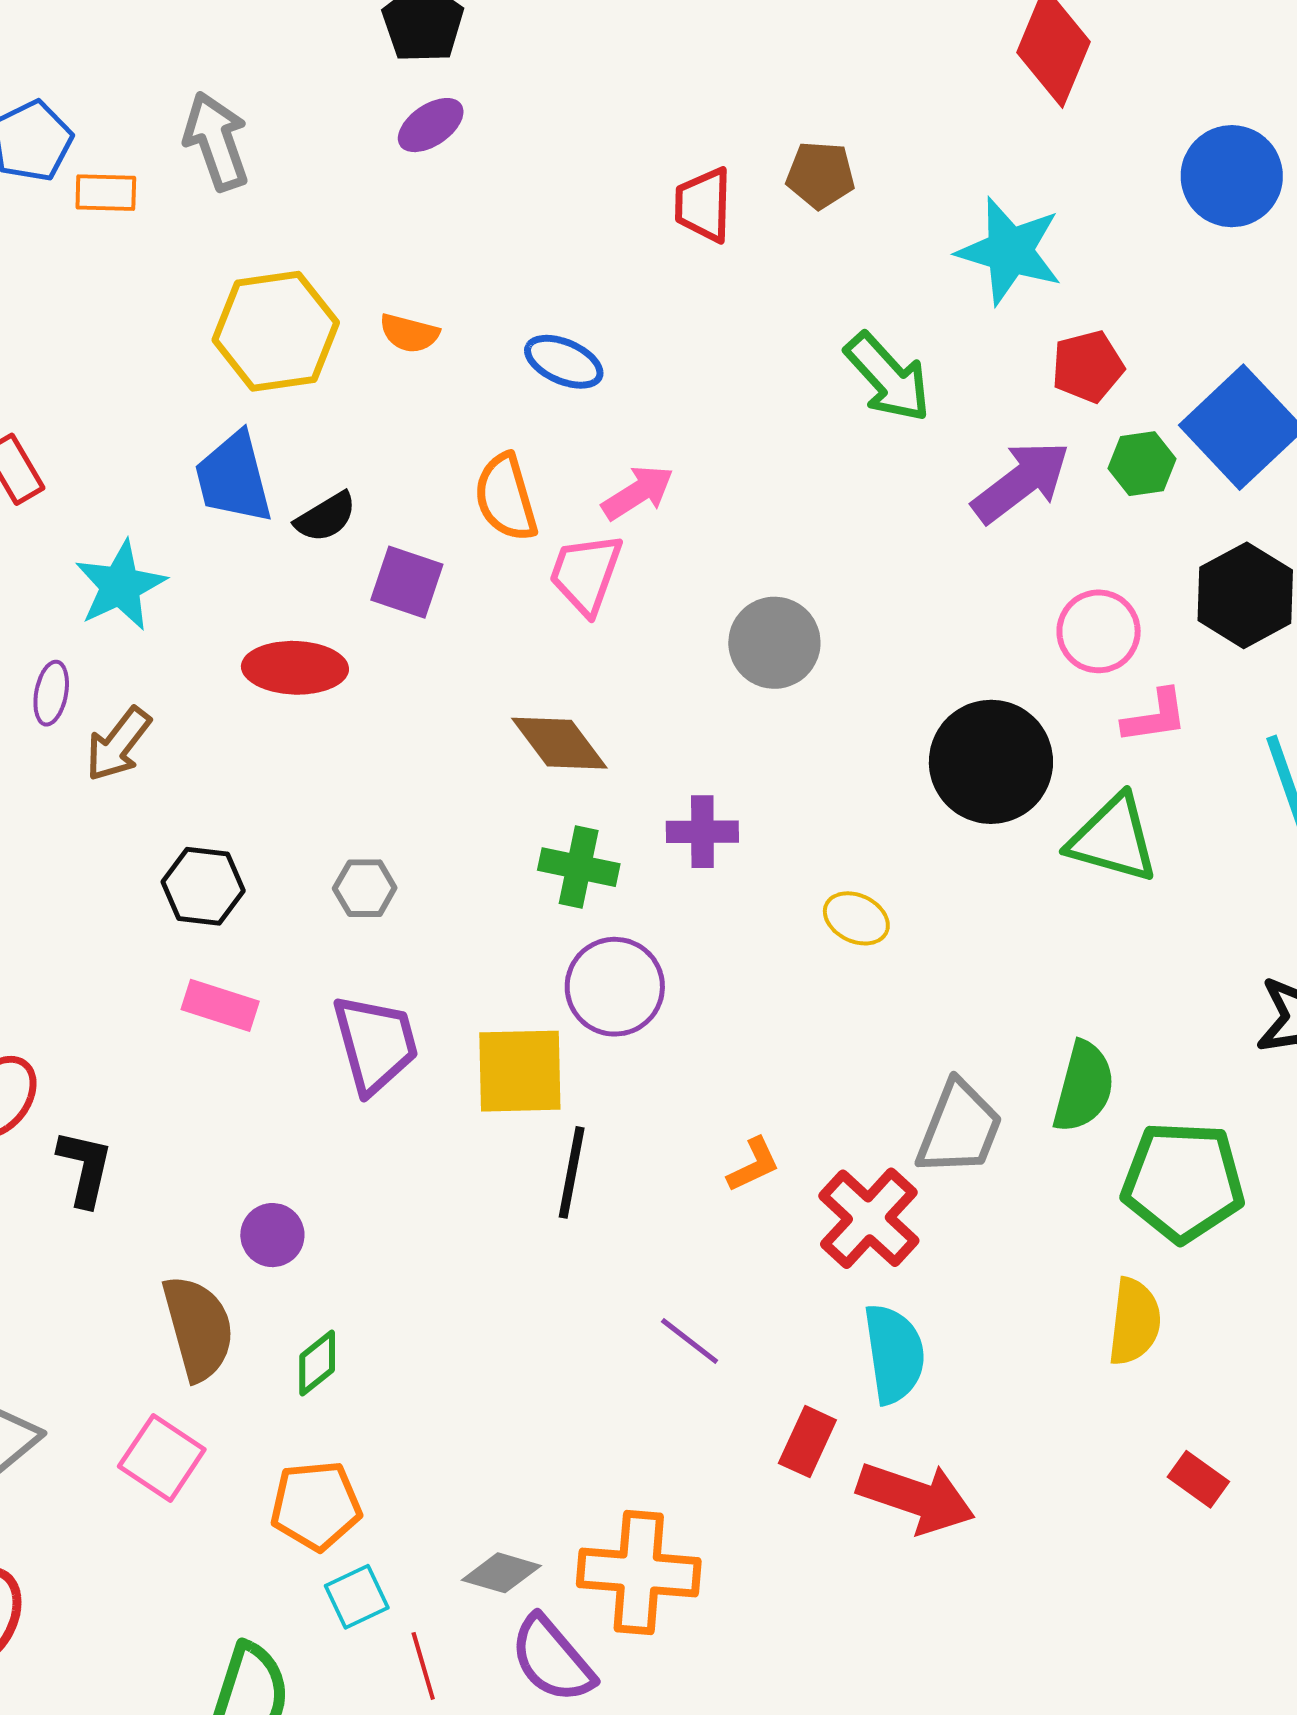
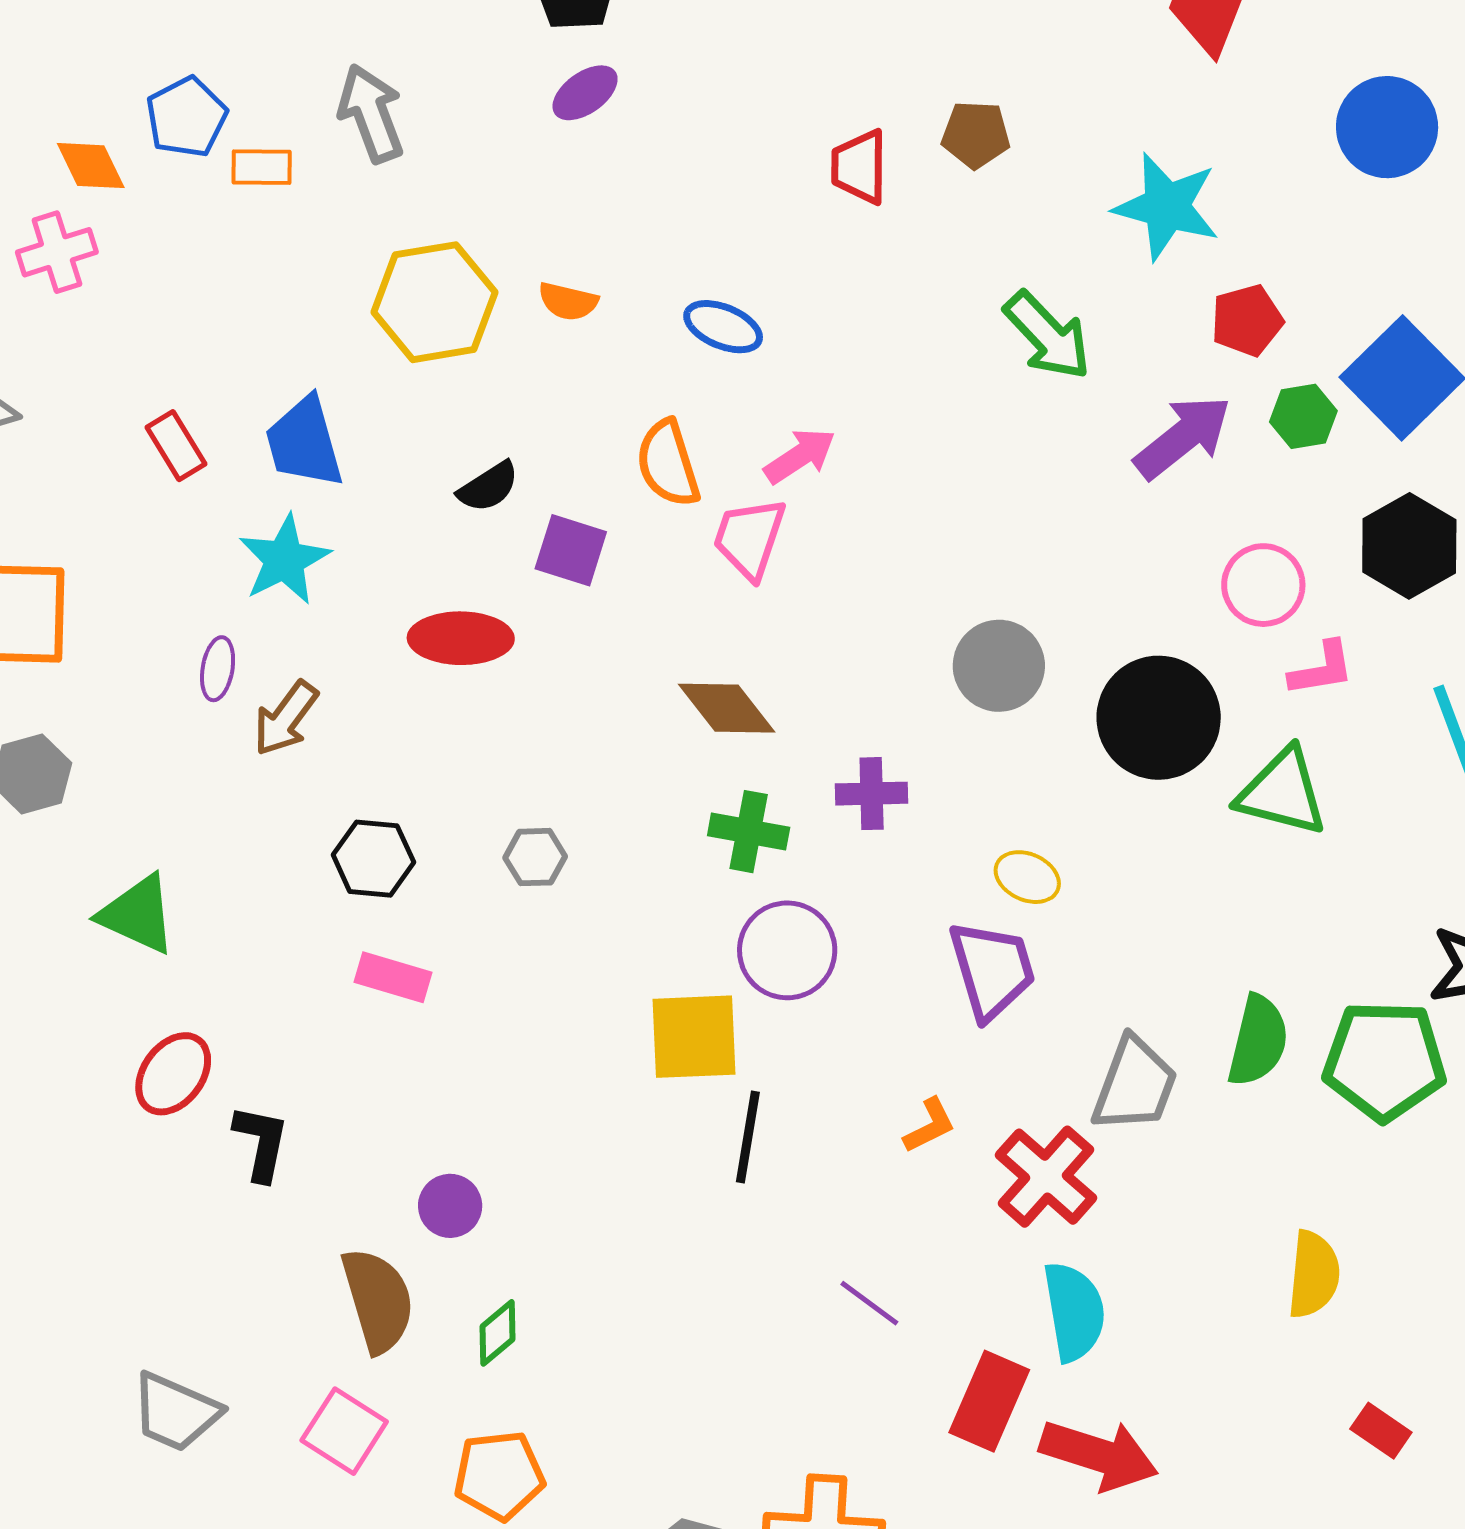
blue trapezoid: (234, 478) -> (304, 442), moved
gray circle: (774, 643) -> (999, 666), moved
purple trapezoid: (375, 1044) -> (992, 970), moved
green pentagon: (1183, 1182) -> (1384, 1061), moved
red rectangle: (807, 1442) -> (989, 1401), size x1.4

